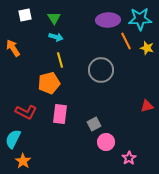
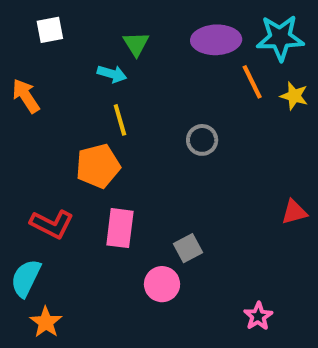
green triangle: (54, 18) -> (136, 44), moved
gray circle: (101, 70) -> (202, 140), size x0.6
pink circle: (106, 142) -> (162, 284), moved

